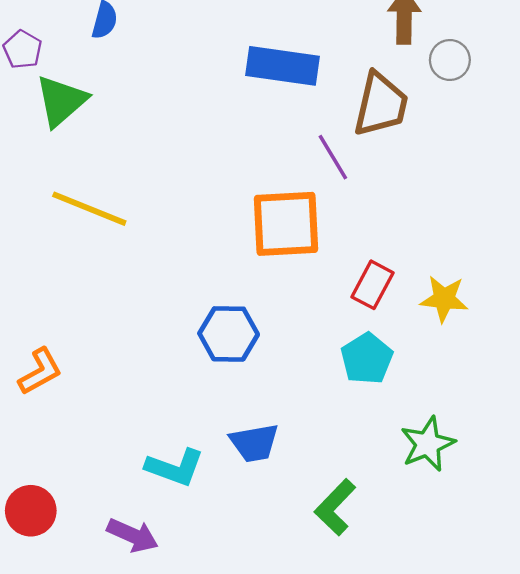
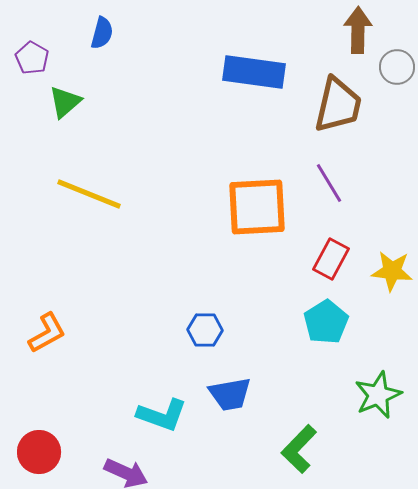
green triangle: (61, 101) -> (65, 102), size x0.7
purple line: (333, 157) -> (329, 183), moved
blue hexagon: (229, 334) -> (205, 330), moved, size x0.7

